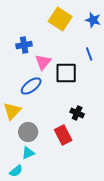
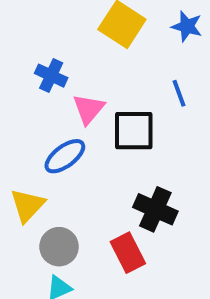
blue cross: (24, 45) -> (51, 76), turned 35
black cross: (77, 113) -> (155, 209), size x1.5

